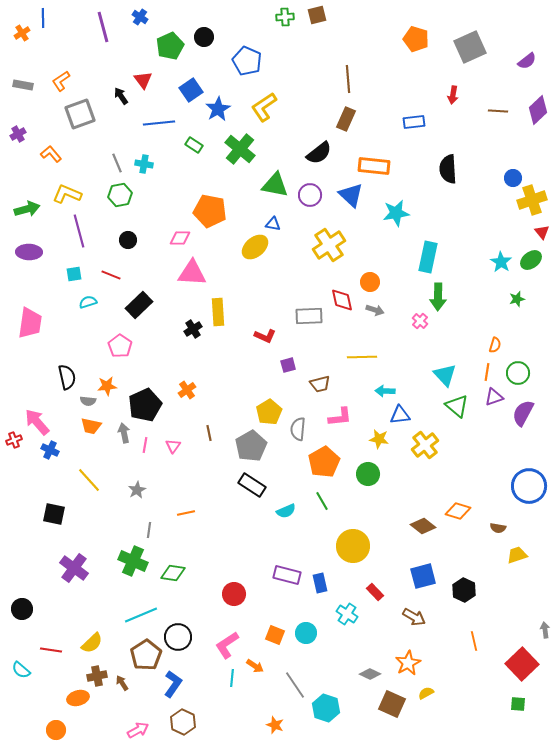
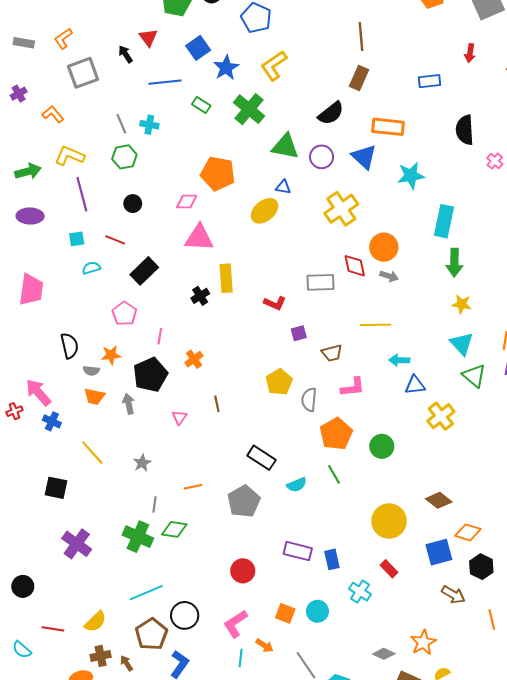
orange circle: (370, 282) -> (384, 247), size x1.4
pink cross: (420, 321) -> (495, 161), moved
yellow star: (379, 439) -> (462, 304), moved
pink line: (145, 445) -> (160, 336), moved
gray pentagon: (251, 446) -> (244, 501), moved
orange diamond: (458, 511) -> (468, 532), moved
yellow circle: (353, 546) -> (389, 521), moved
green diamond: (173, 573) -> (174, 529), moved
brown arrow: (414, 617) -> (453, 595), moved

